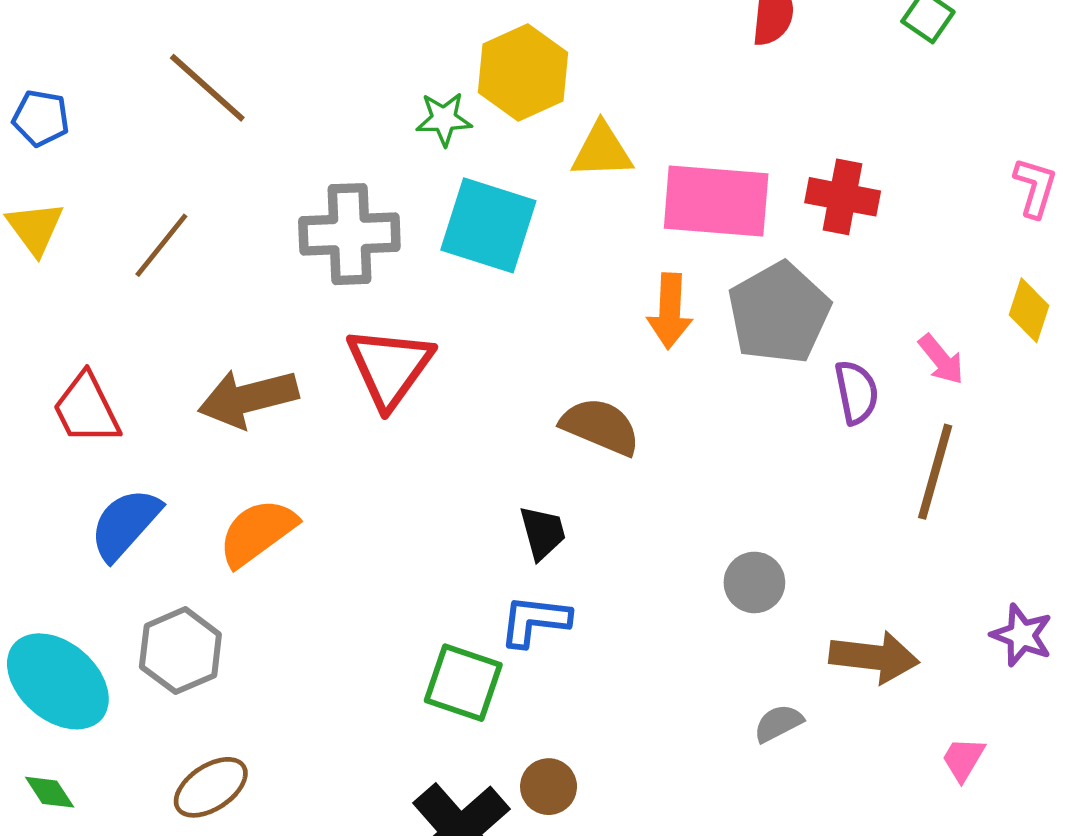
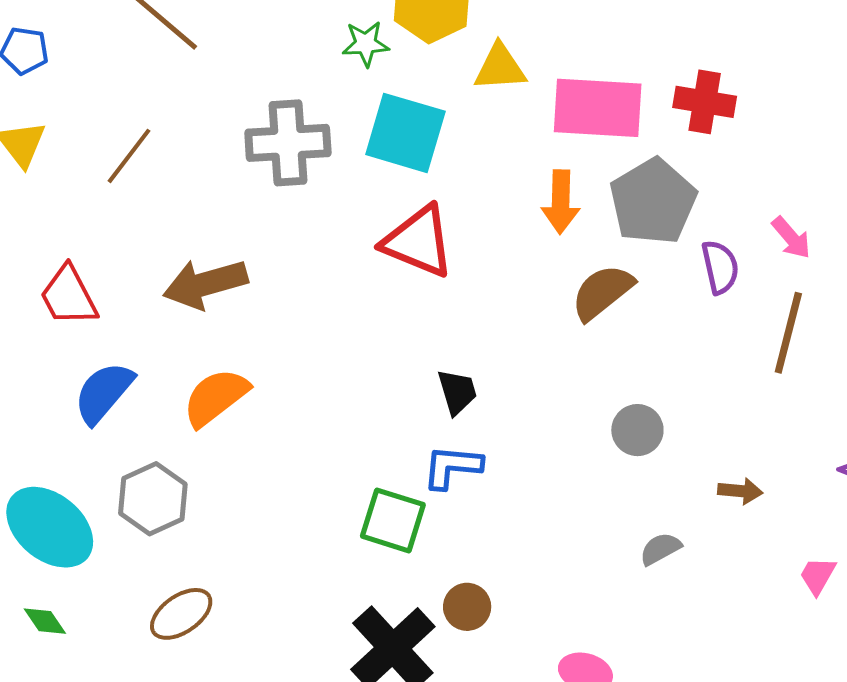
red triangle: (390, 367) -> (418, 242), moved, turned -42
brown semicircle: (600, 426) -> (602, 292), moved, turned -60
brown arrow: (874, 657) -> (740, 491), size x0.6

